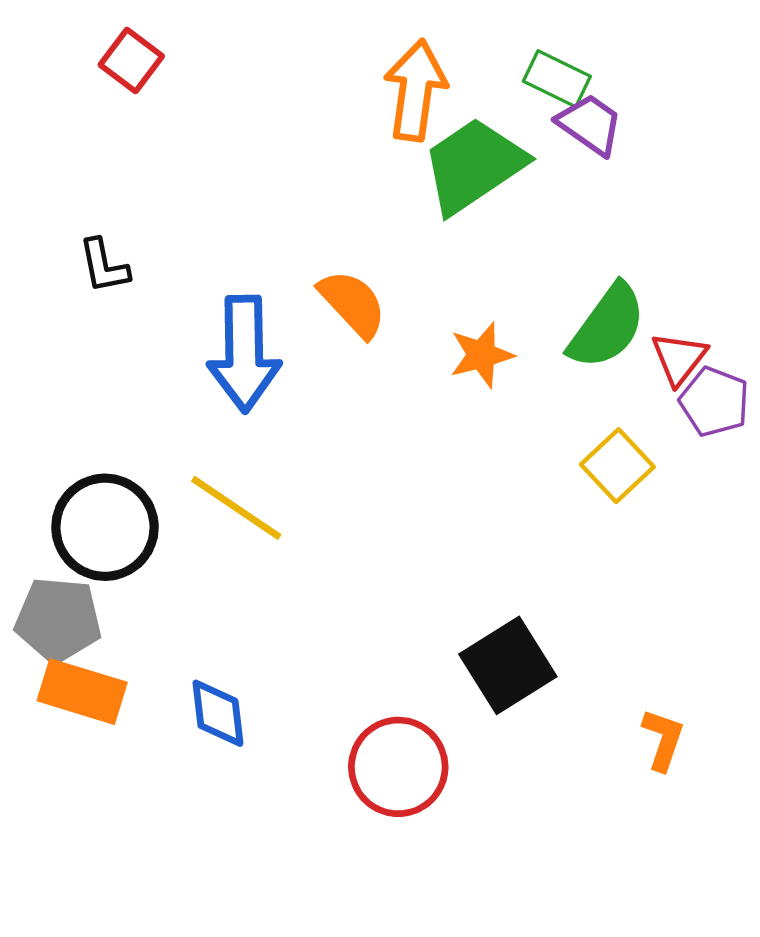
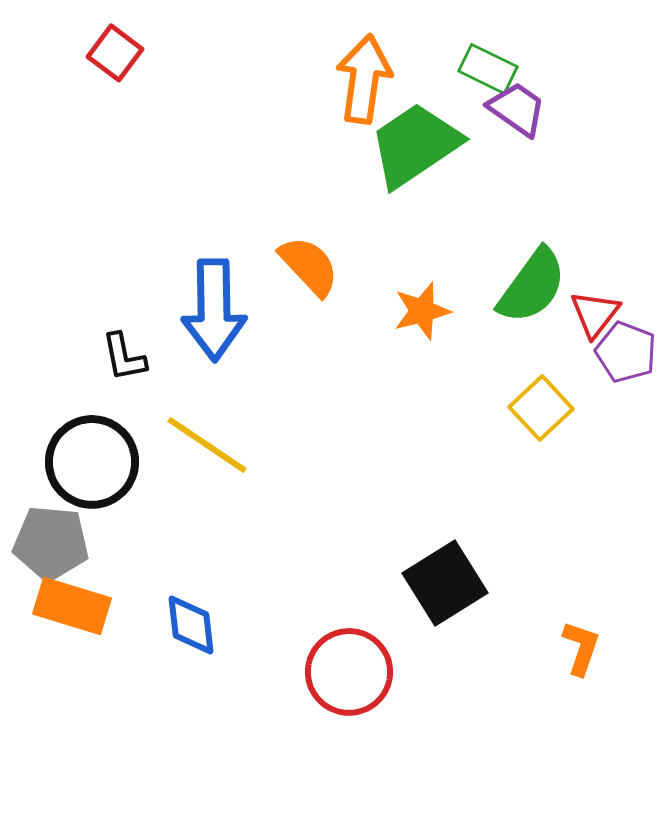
black L-shape: (104, 266) -> (124, 357), moved

